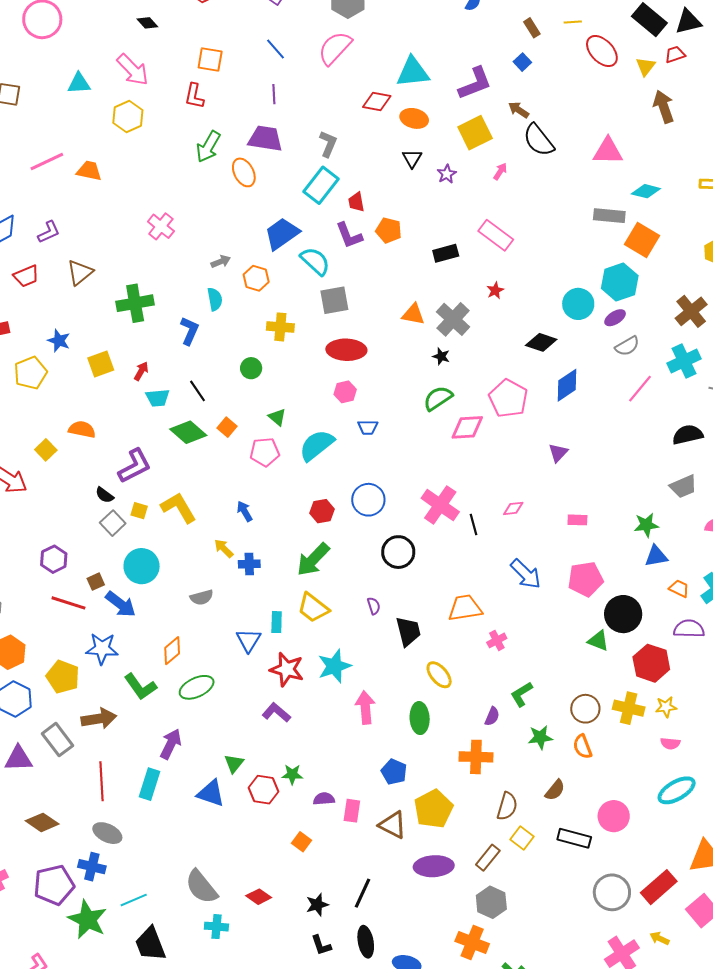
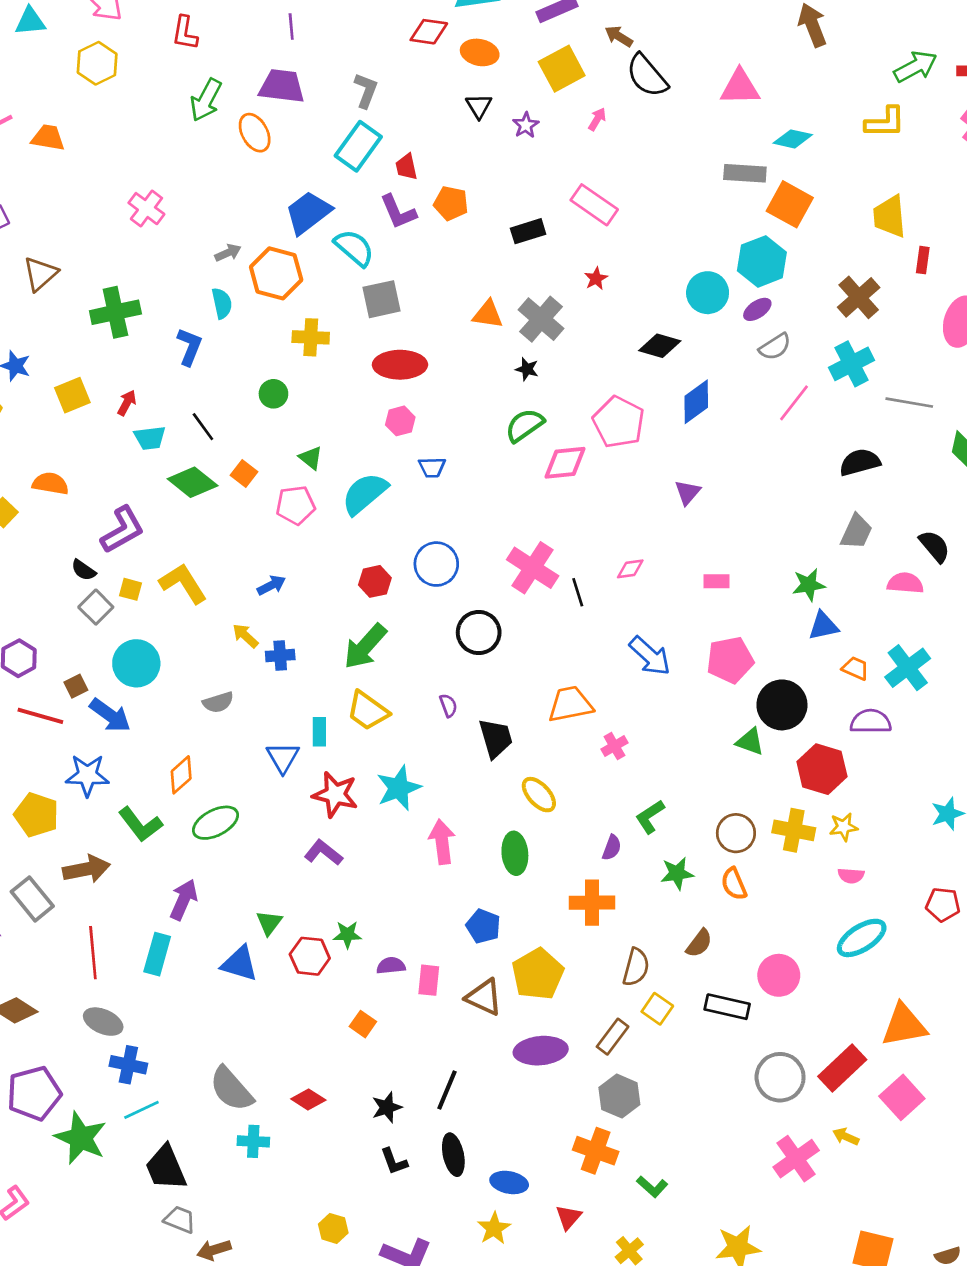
orange hexagon: (256, 278) -> (276, 273), size x1.5
gray trapezoid: (683, 486) -> (856, 532), turned -40
blue arrow: (245, 511) -> (271, 585), turned 95
blue cross: (92, 867) -> (128, 1065), moved

